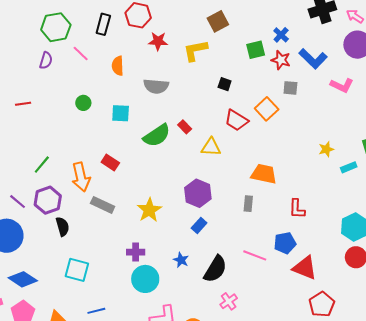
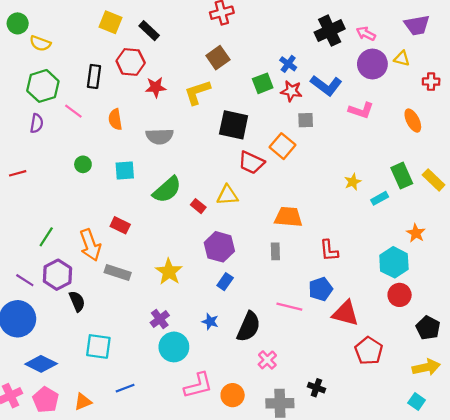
black square: (225, 84) -> (234, 125), size x2.0
red rectangle: (185, 127) -> (198, 206), moved
purple cross: (136, 252) -> (160, 319), turned -30

